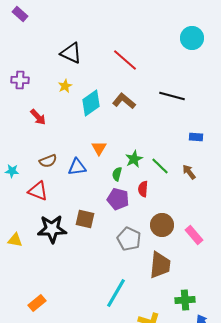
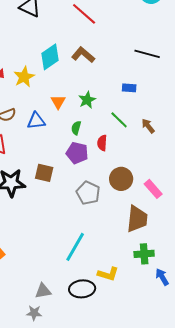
yellow star: (65, 86) -> (24, 77), moved, size x1.5
black line: (172, 96) -> (147, 54), moved
blue rectangle: (196, 137) -> (129, 88), moved
green star: (134, 159) -> (87, 100), moved
brown trapezoid: (160, 265) -> (137, 219), moved

